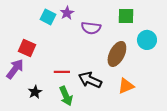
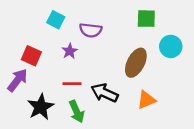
purple star: (67, 13) -> (70, 51), moved
purple semicircle: (91, 28) -> (91, 30), moved
black star: (35, 92) -> (41, 107), size x1.6

